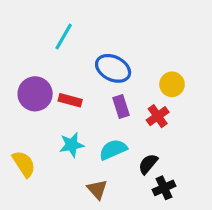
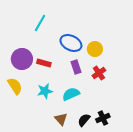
yellow circle: (172, 84) -> (95, 49), moved
yellow semicircle: (24, 164) -> (15, 86), moved
black semicircle: (148, 164) -> (84, 120), moved

